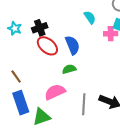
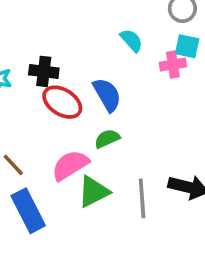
black cross: (40, 28) -> (44, 71), turned 35
pink semicircle: (55, 92) -> (70, 165), moved
green triangle: (42, 117) -> (94, 192), moved

